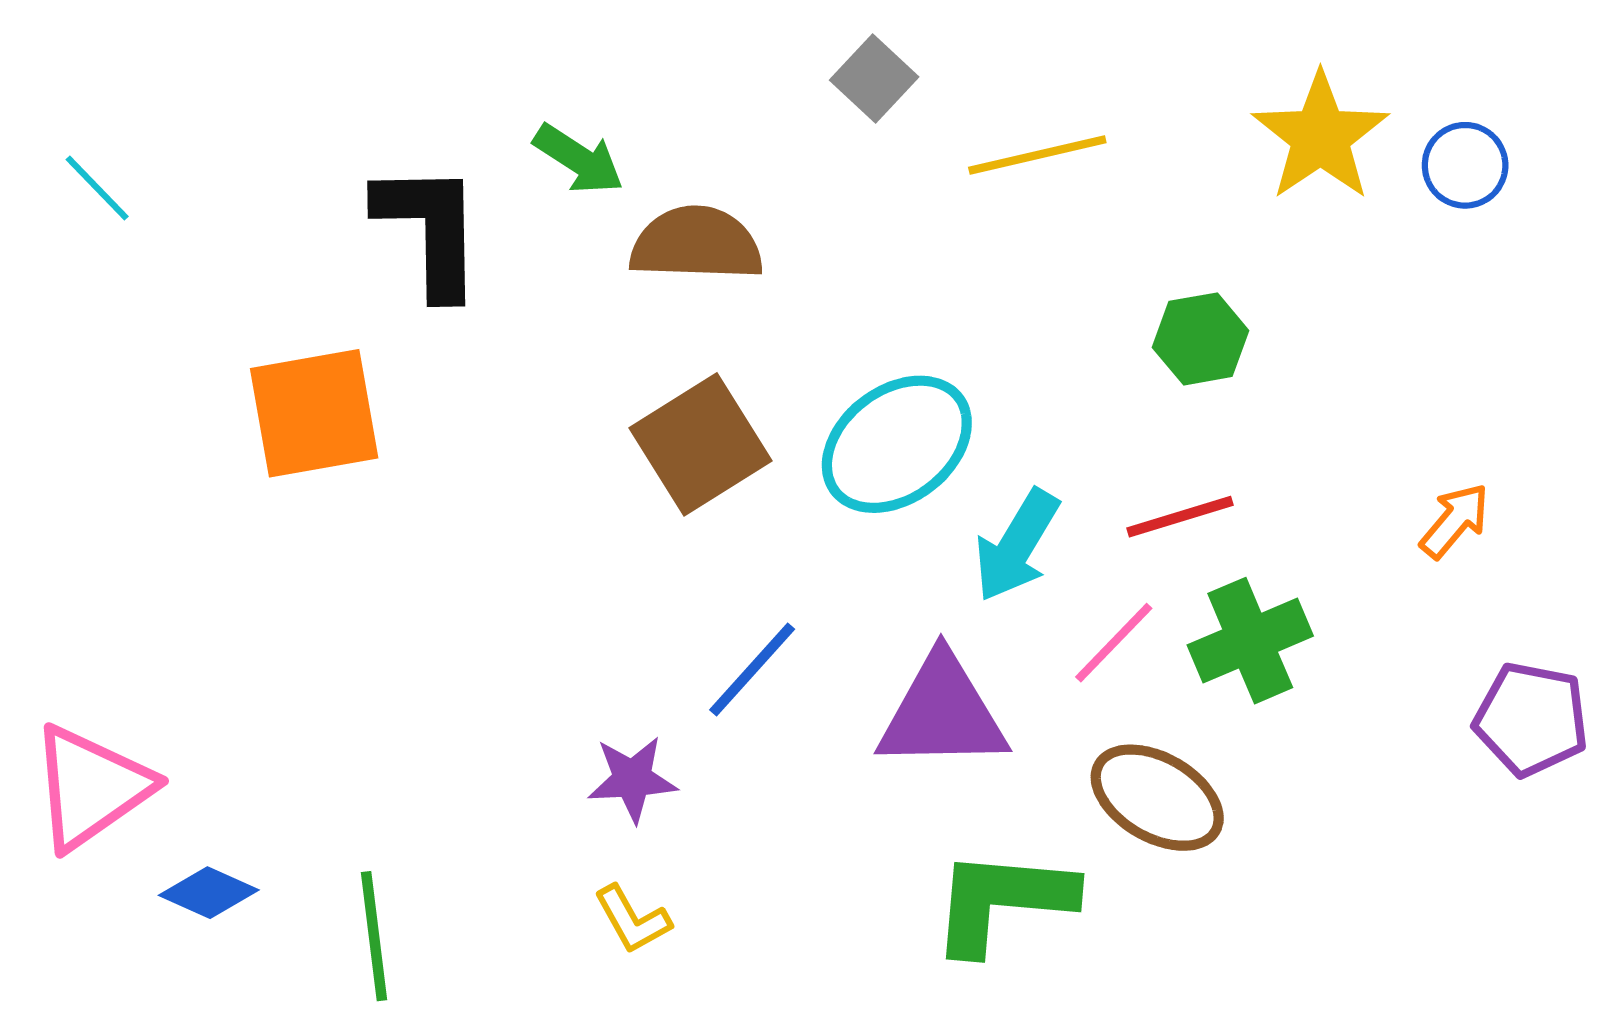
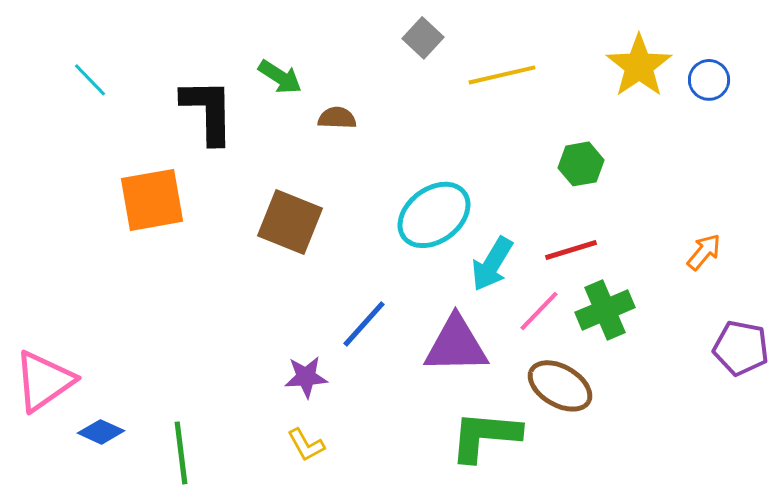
cyan line: (97, 188) -> (90, 80), moved
brown semicircle: (696, 244) -> (337, 118), size x0.6
brown square: (701, 444) -> (290, 222), moved, turned -36

